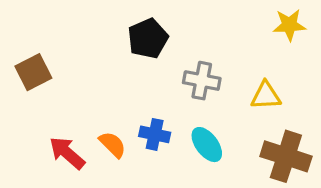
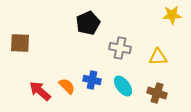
brown square: (33, 72) -> (20, 43), turned 30
brown cross: (286, 156) -> (157, 93), moved, size x0.7

